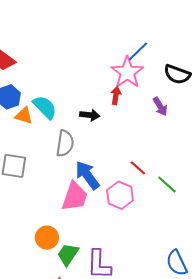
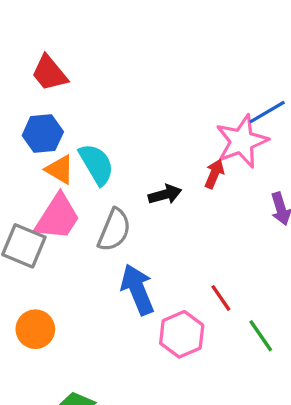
black arrow: (90, 115) -> (165, 194), turned -36
pink trapezoid: (75, 197) -> (58, 217), moved
orange circle: (47, 238) -> (35, 329), moved

